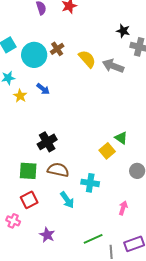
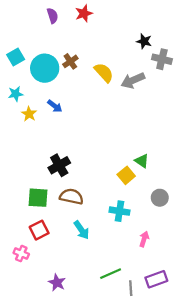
gray arrow: (113, 66) -> (133, 80), turned -45
cyan cross: (90, 183) -> (120, 211), moved
purple star: (47, 235) -> (57, 283), moved

